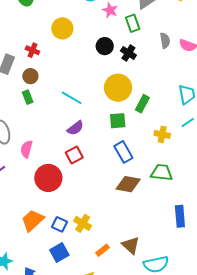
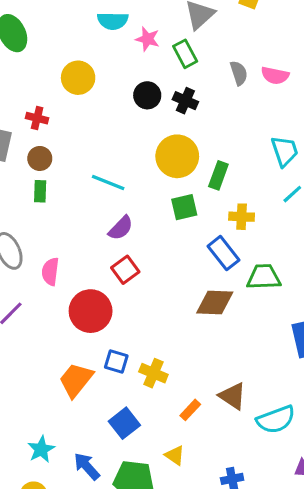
green rectangle: (28, 97) -> (40, 191), turned 32
yellow cross: (162, 134) -> (242, 217), moved
blue rectangle: (123, 152) -> (224, 253), moved
blue square: (59, 224) -> (116, 362), moved

